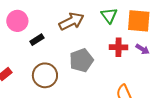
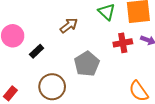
brown arrow: (71, 21) -> (69, 25), size x0.7

